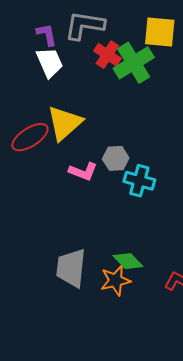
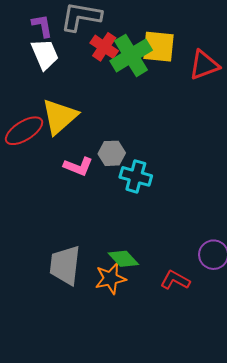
yellow square: (160, 32) -> (159, 47), moved

